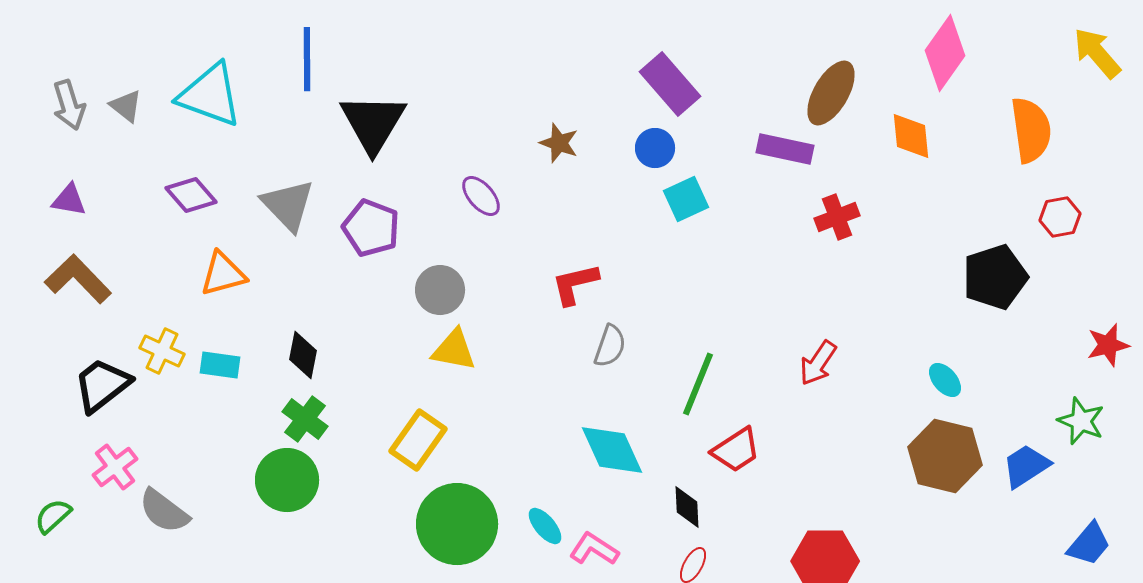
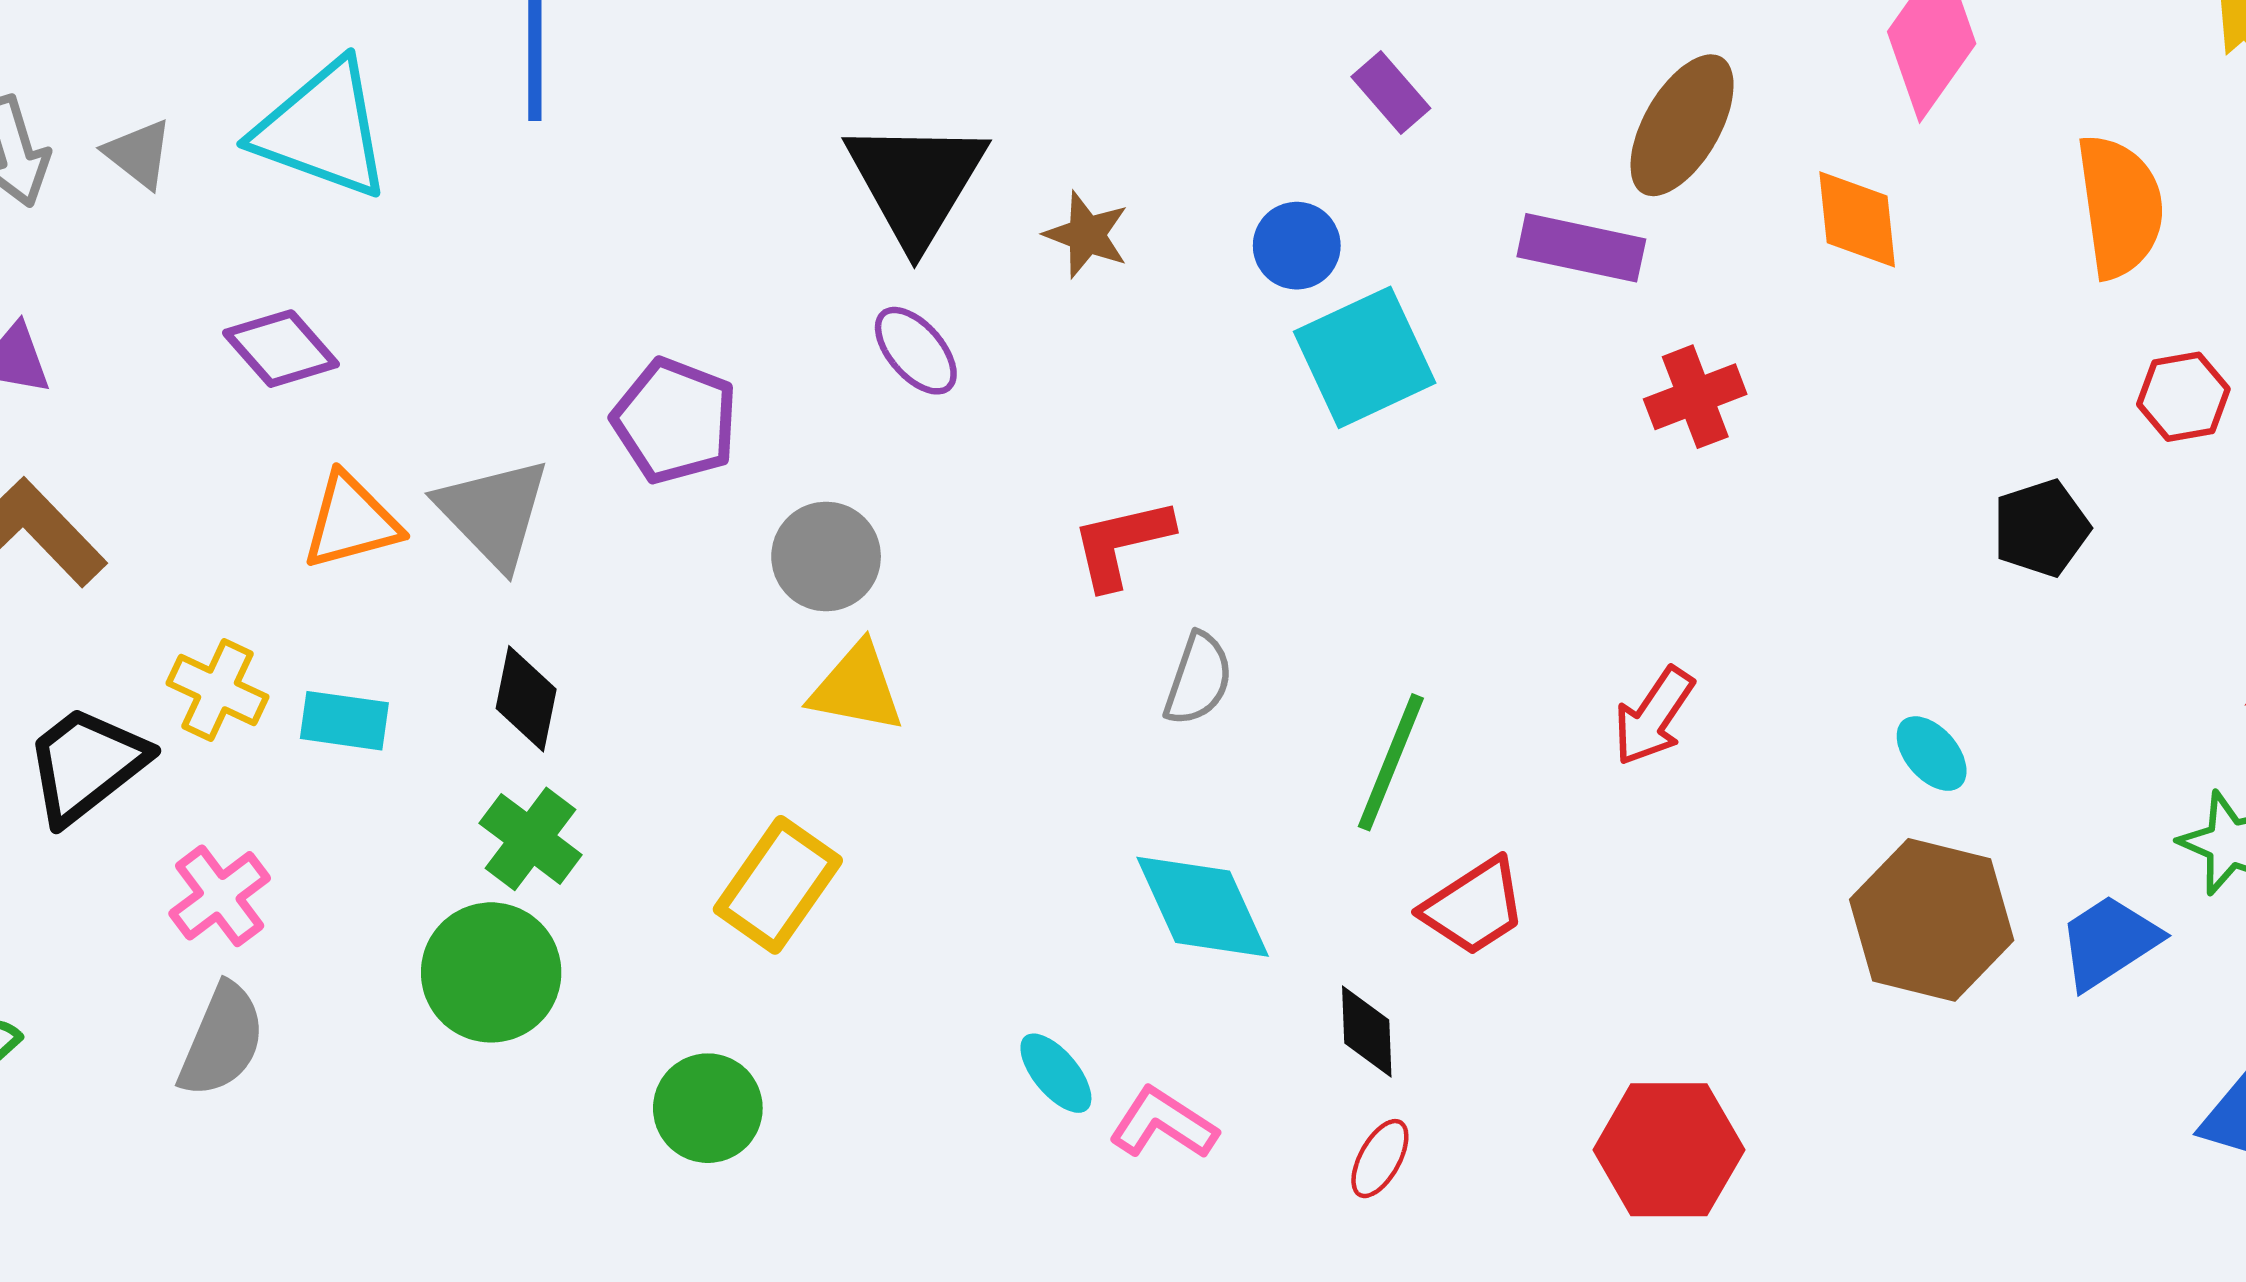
purple rectangle: (670, 84) -> (1391, 92), moved, size x0.6
black triangle: (373, 123) -> (916, 182), moved
cyan square: (686, 199) -> (1365, 357), size x1.4
gray triangle: (288, 205) -> (493, 513), moved
black pentagon: (995, 277) -> (2041, 528), size x0.7
pink cross: (115, 467) -> (220, 896), moved
gray semicircle: (164, 511) -> (222, 1040), turned -104
green circle: (457, 524) -> (708, 1108), moved, size x0.6

